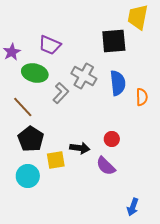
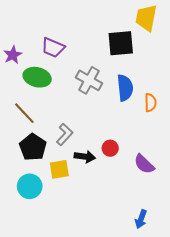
gray L-shape: (61, 93) -> (65, 134), moved
red circle: (112, 139) -> (110, 148), moved
purple semicircle: (106, 166) -> (144, 164), moved

